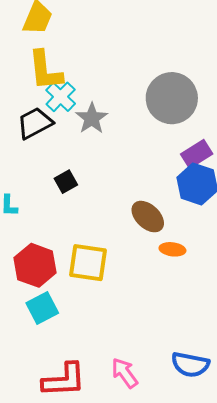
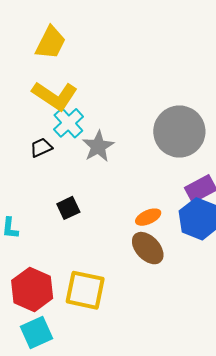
yellow L-shape: (45, 71) -> (55, 96), turned -54
black trapezoid: (35, 123) -> (41, 148), size x0.6
orange ellipse: (172, 249) -> (148, 217), moved, turned -35

